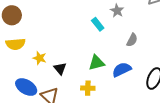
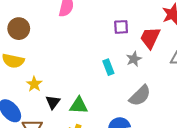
gray semicircle: (132, 40) -> (140, 96), size x1.5
green triangle: (97, 63) -> (79, 106), moved

